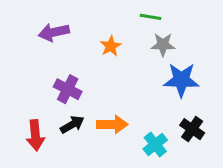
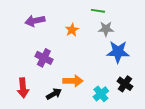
black arrow: (72, 124) -> (54, 94), moved

